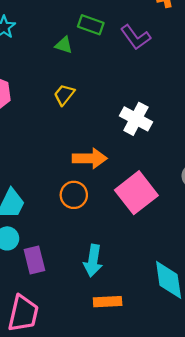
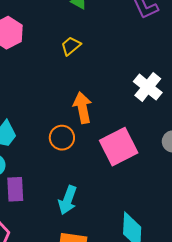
white cross: (136, 119) -> (148, 87), moved
orange arrow: (90, 158) -> (83, 108), turned -112

